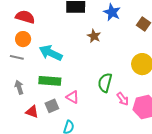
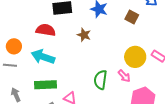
red semicircle: (25, 17) -> (46, 30), moved
pink arrow: (123, 99) -> (124, 76), moved

